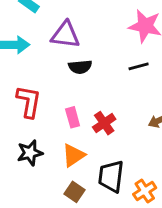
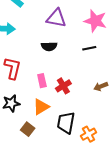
purple triangle: (65, 35) -> (56, 18), moved
brown square: (75, 192) -> (28, 129), moved

